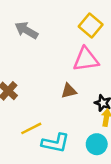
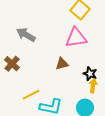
gray arrow: (26, 30) -> (26, 35), moved

